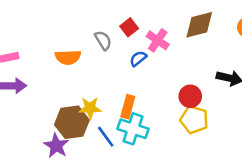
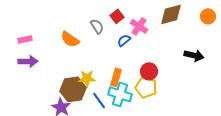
orange semicircle: (68, 57) -> (70, 39), turned 36
red circle: (190, 96) -> (149, 71), moved
yellow pentagon: (194, 120) -> (146, 87), moved

